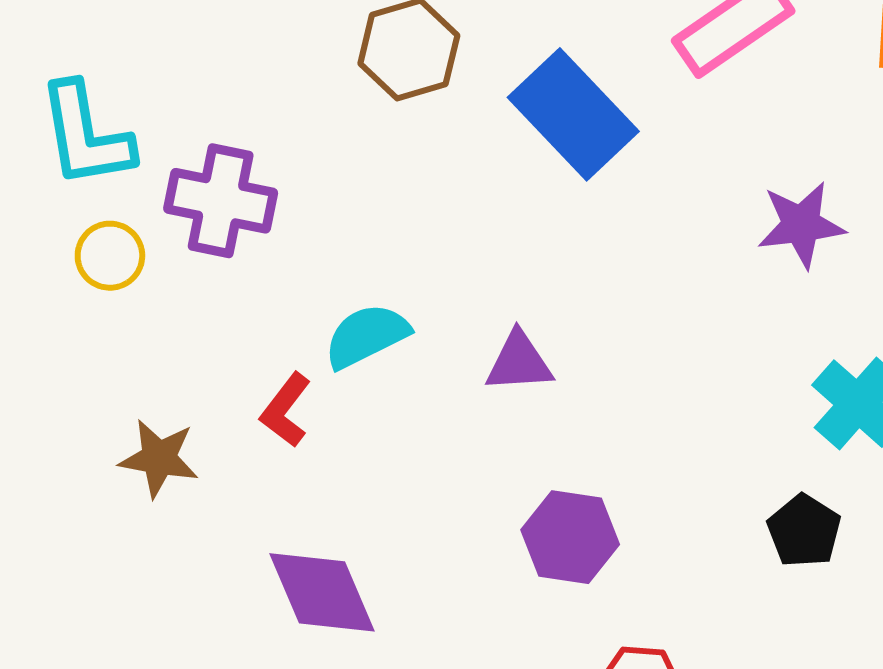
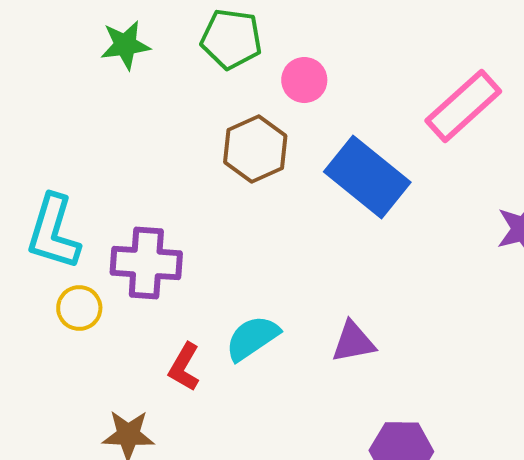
cyan L-shape: (86, 135) -> (53, 232), turned 34
red L-shape: (286, 410) -> (184, 367), moved

